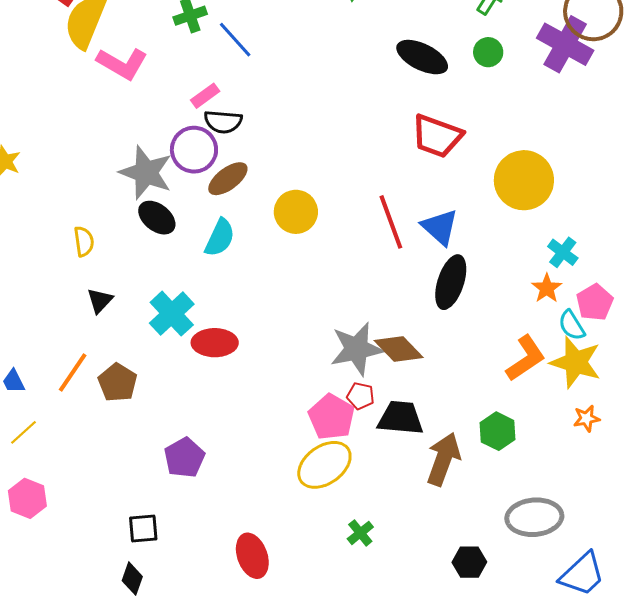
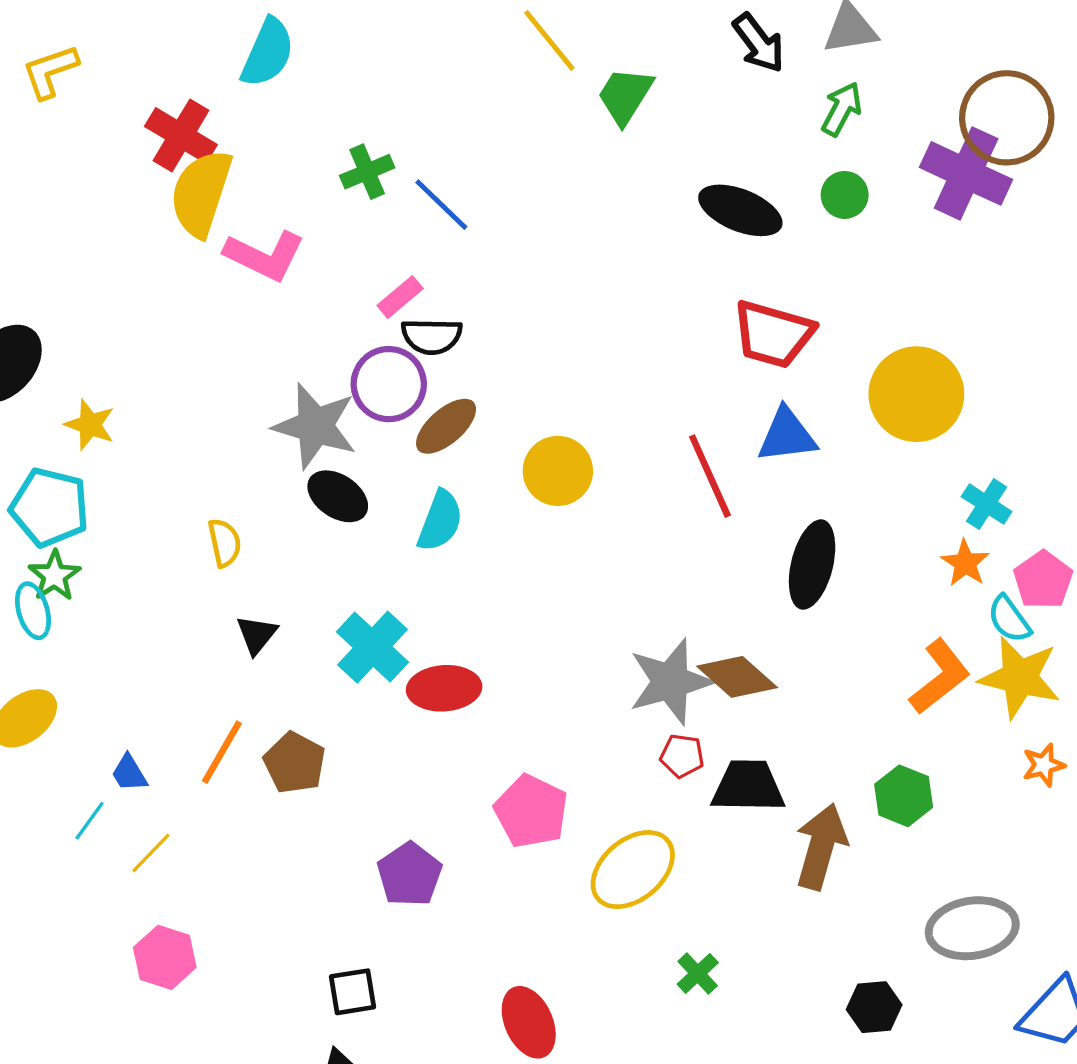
blue triangle: (440, 227) -> (787, 435), moved, turned -45
pink pentagon: (332, 417) -> (531, 811), moved

